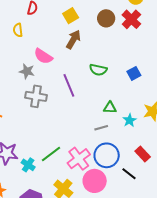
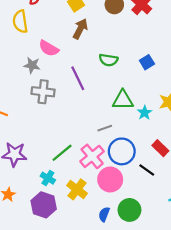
yellow semicircle: (18, 30) -> (20, 22), size x1.5
green triangle: (110, 108) -> (123, 100), size x1.5
gray line: (101, 128) -> (105, 128), moved
cyan cross: (28, 165) -> (48, 178), moved

